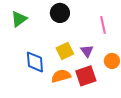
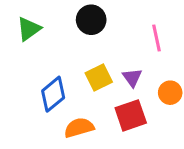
blue diamond: (35, 62) -> (53, 94), turned 55
orange semicircle: (61, 76) -> (79, 128), moved

